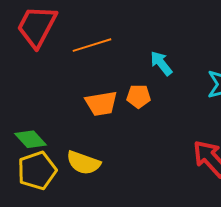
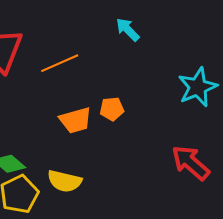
cyan arrow: (161, 63) -> (128, 30), moved

